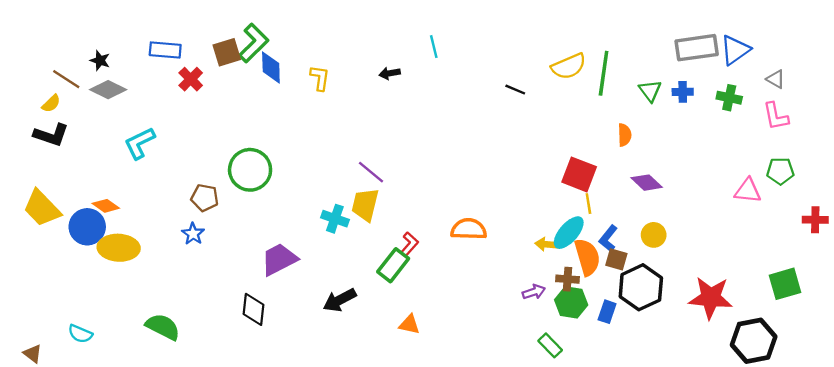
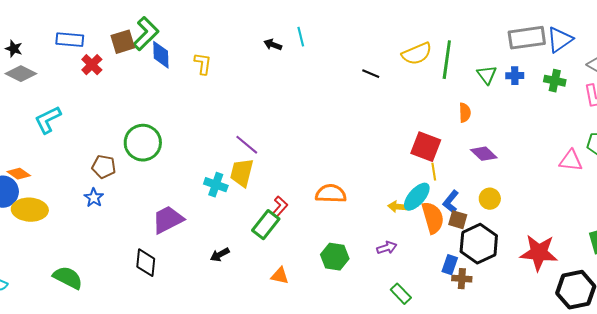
black arrow: (390, 73) -> (273, 45), moved, turned 30
brown cross: (568, 279) -> (462, 279), moved
black arrow: (340, 300) -> (220, 255), size x0.7
green hexagon: (571, 302) -> (335, 257), moved

